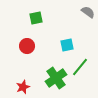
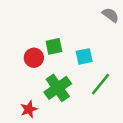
green square: (36, 18) -> (54, 46), moved
green cross: (56, 78) -> (58, 88), moved

